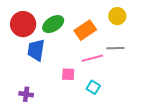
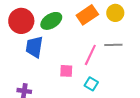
orange rectangle: (85, 30) -> (87, 15), moved
pink line: (92, 58) -> (90, 55), turned -50

